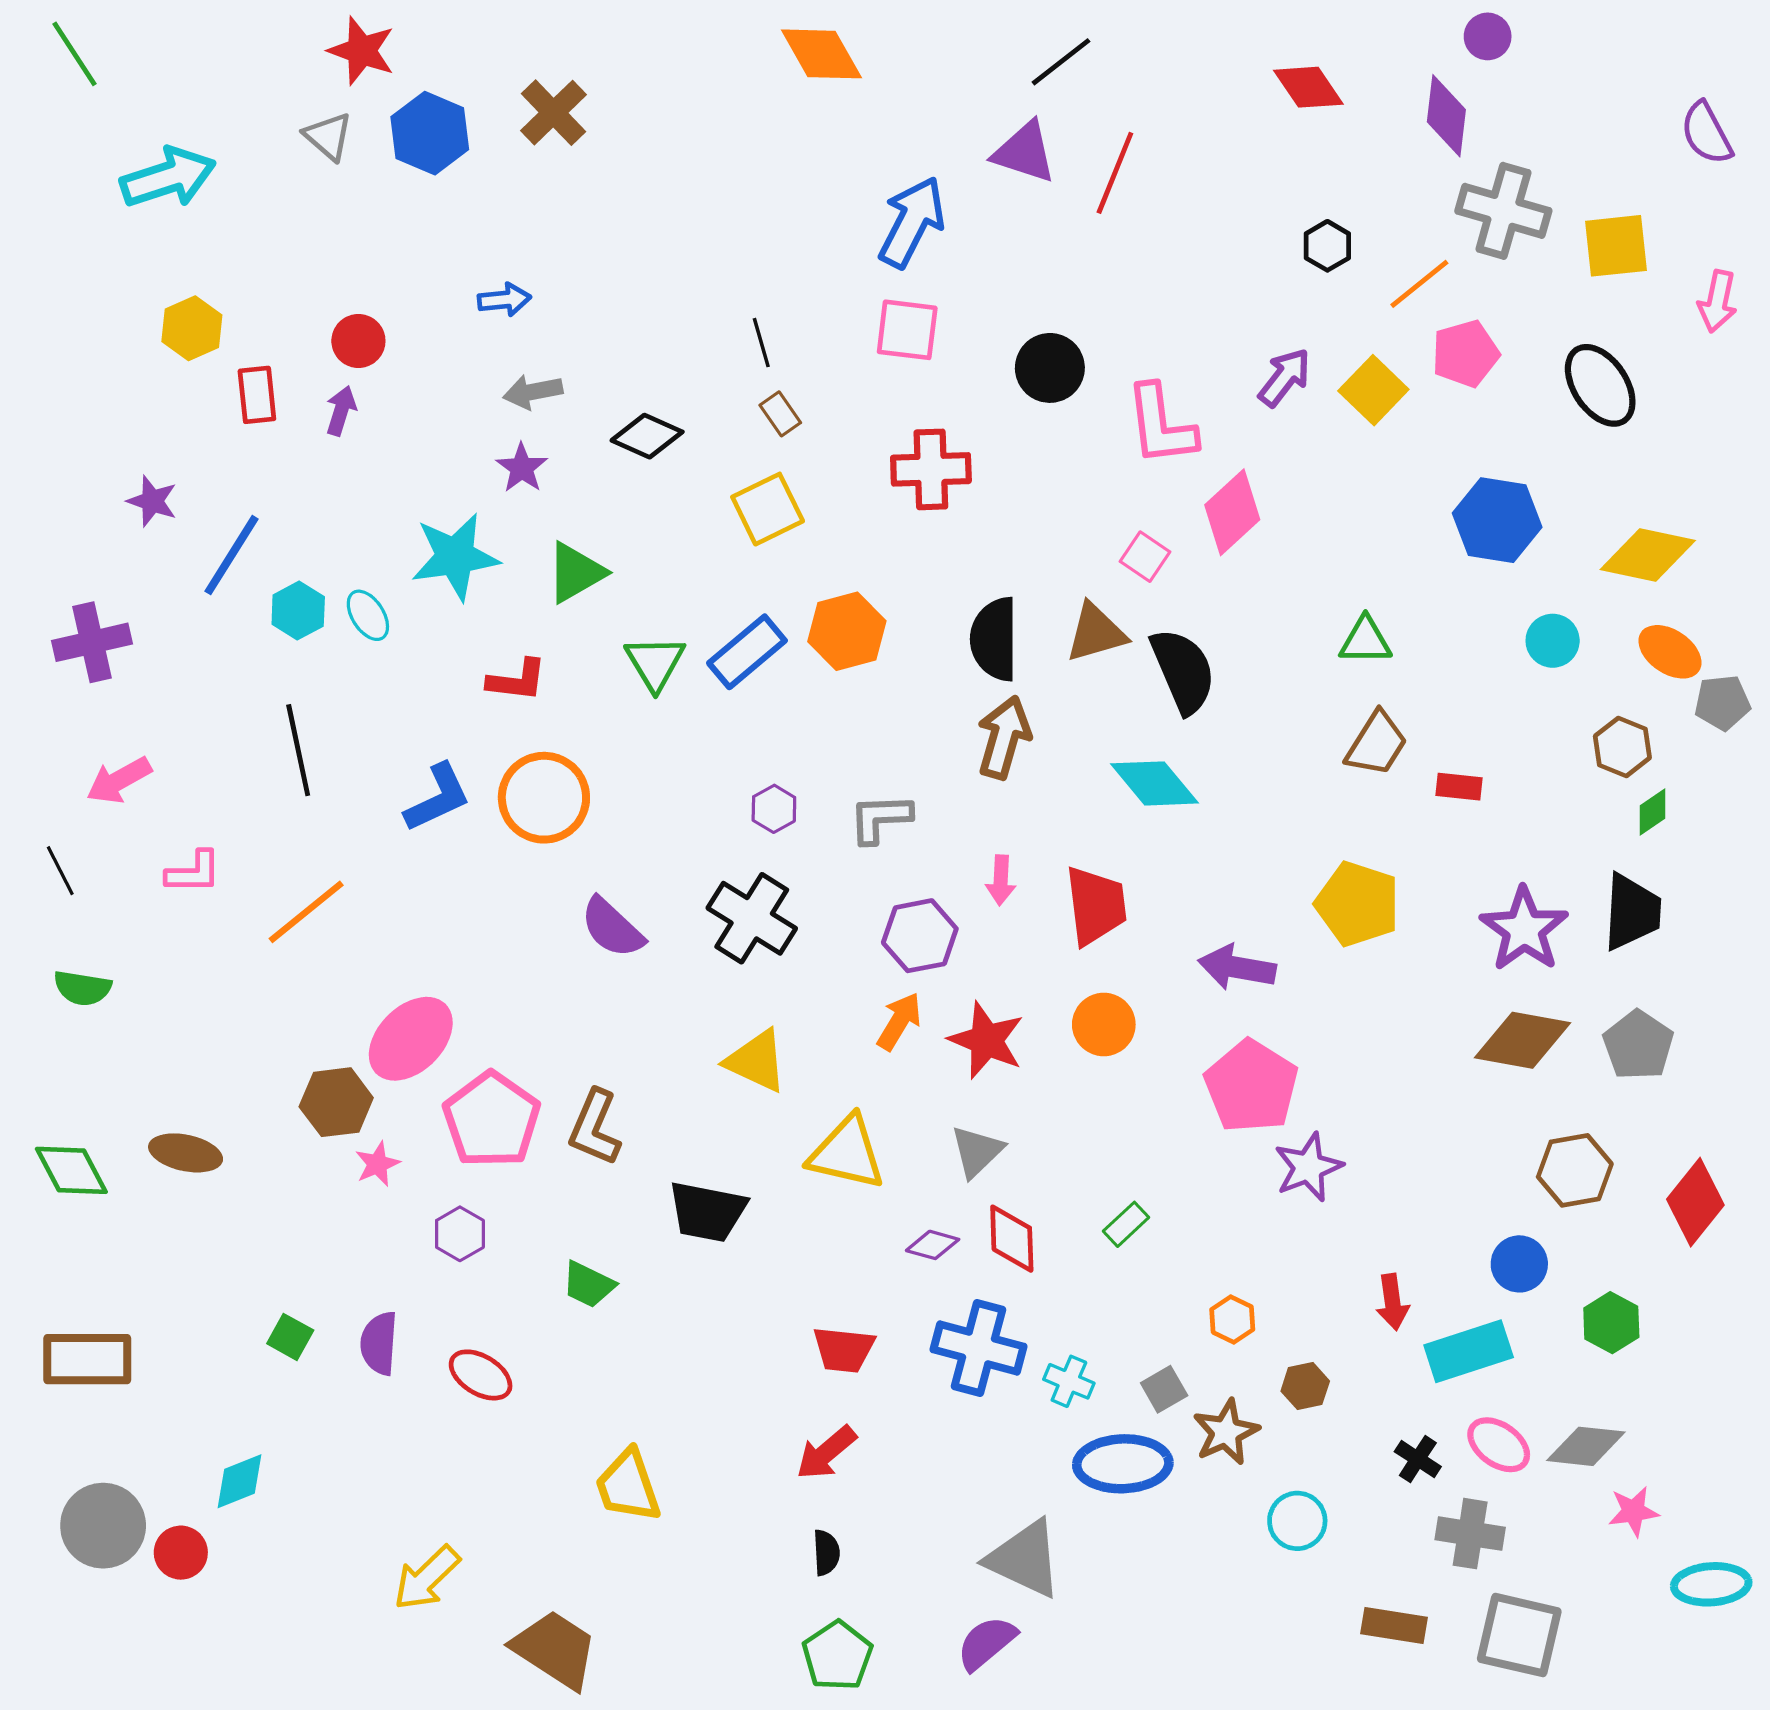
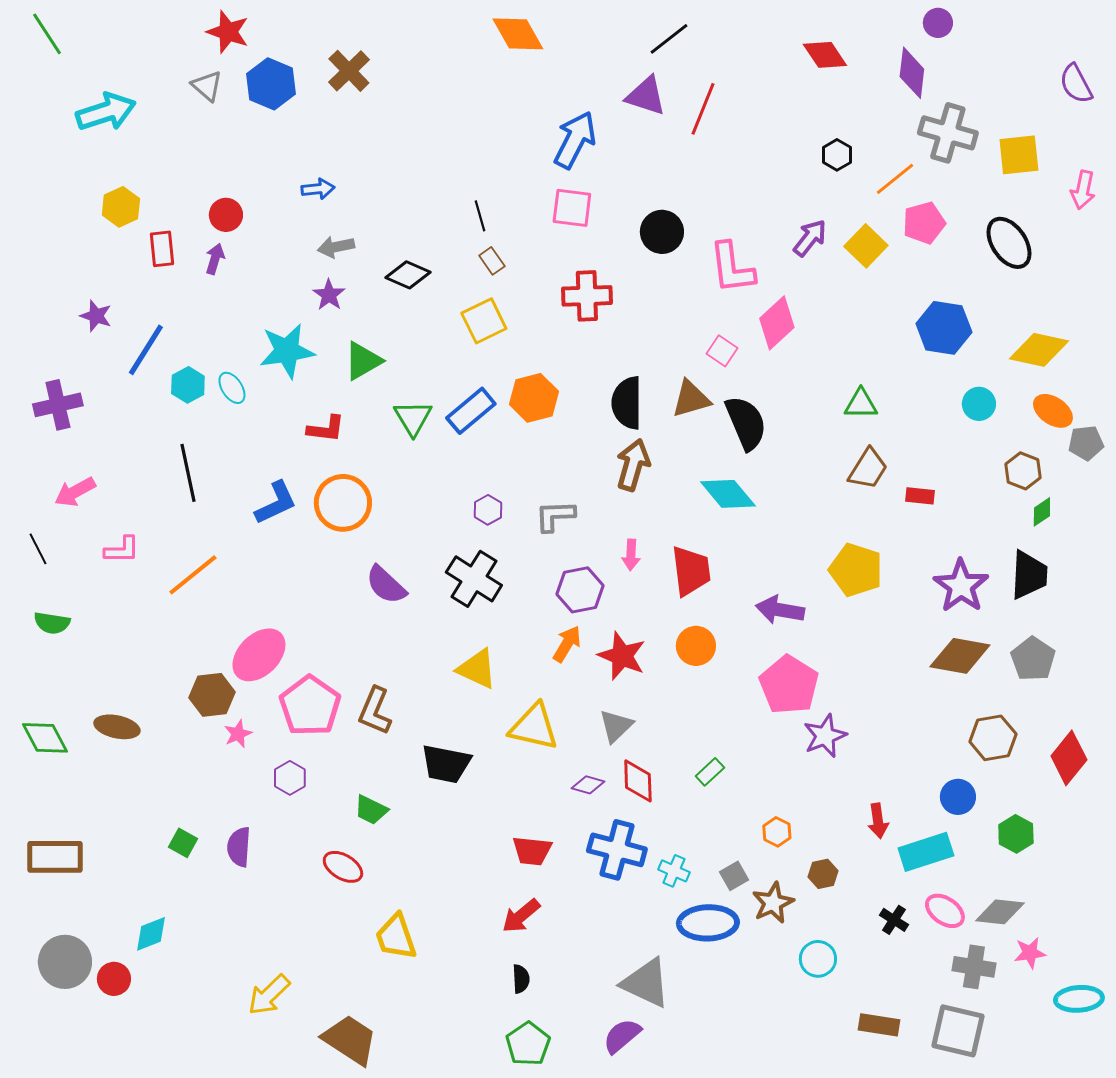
red ellipse: (481, 1375) -> (343, 867), moved
gray cross: (1470, 1534) -> (974, 967), moved

